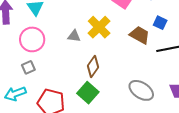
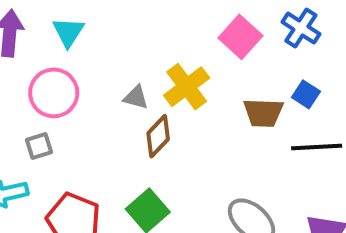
brown trapezoid: (140, 35) -> (263, 113), turned 145
brown diamond: (93, 66) -> (158, 136), moved

